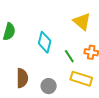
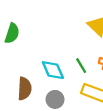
cyan diamond: (45, 42) -> (53, 70), moved, turned -40

